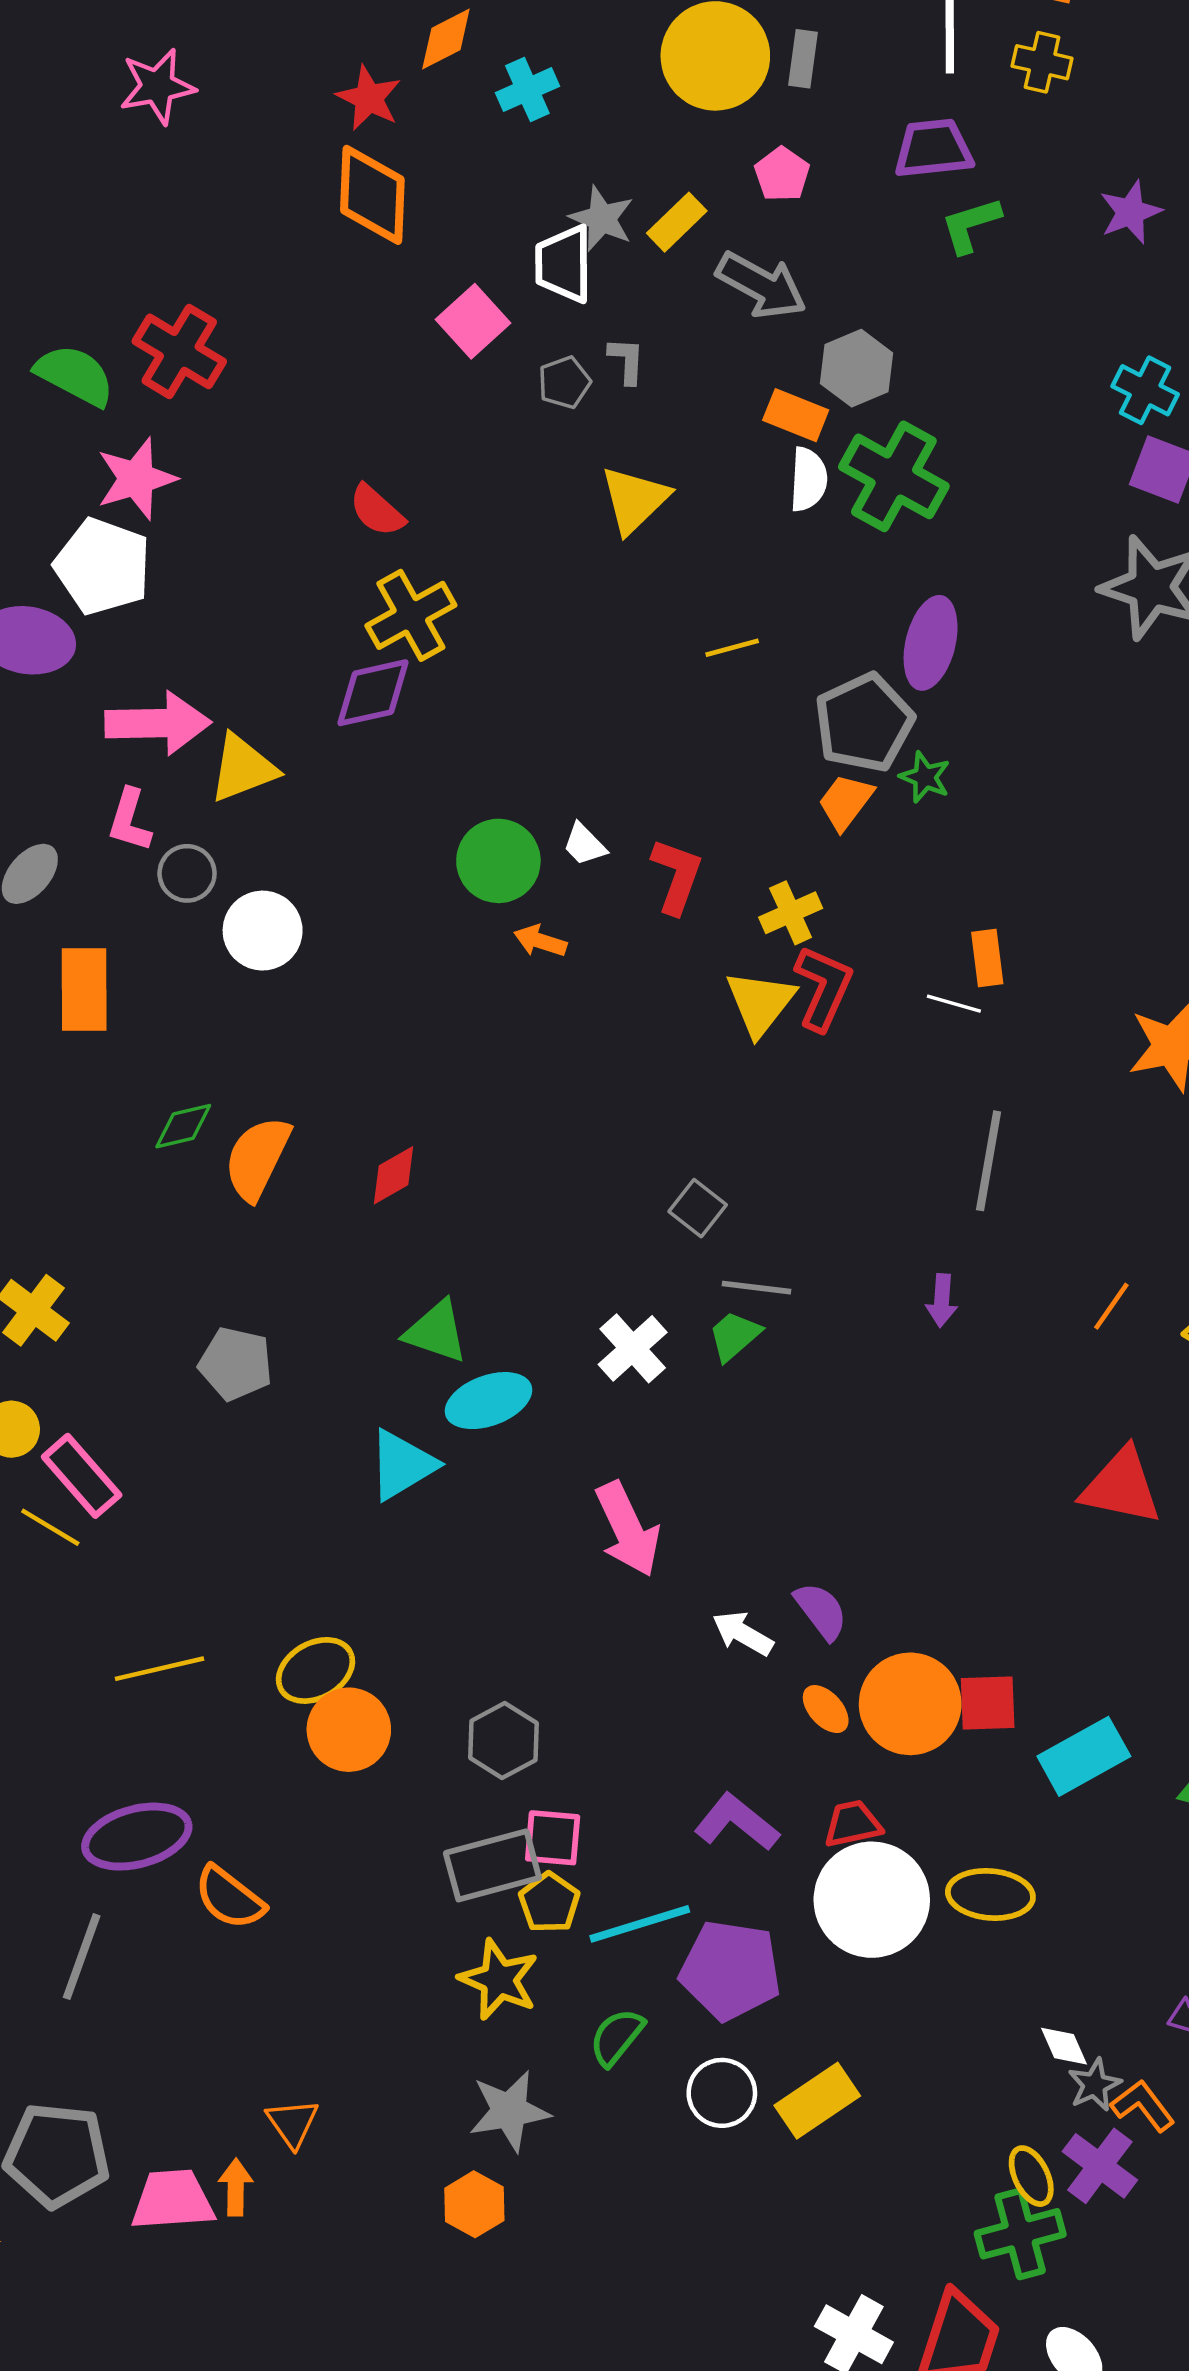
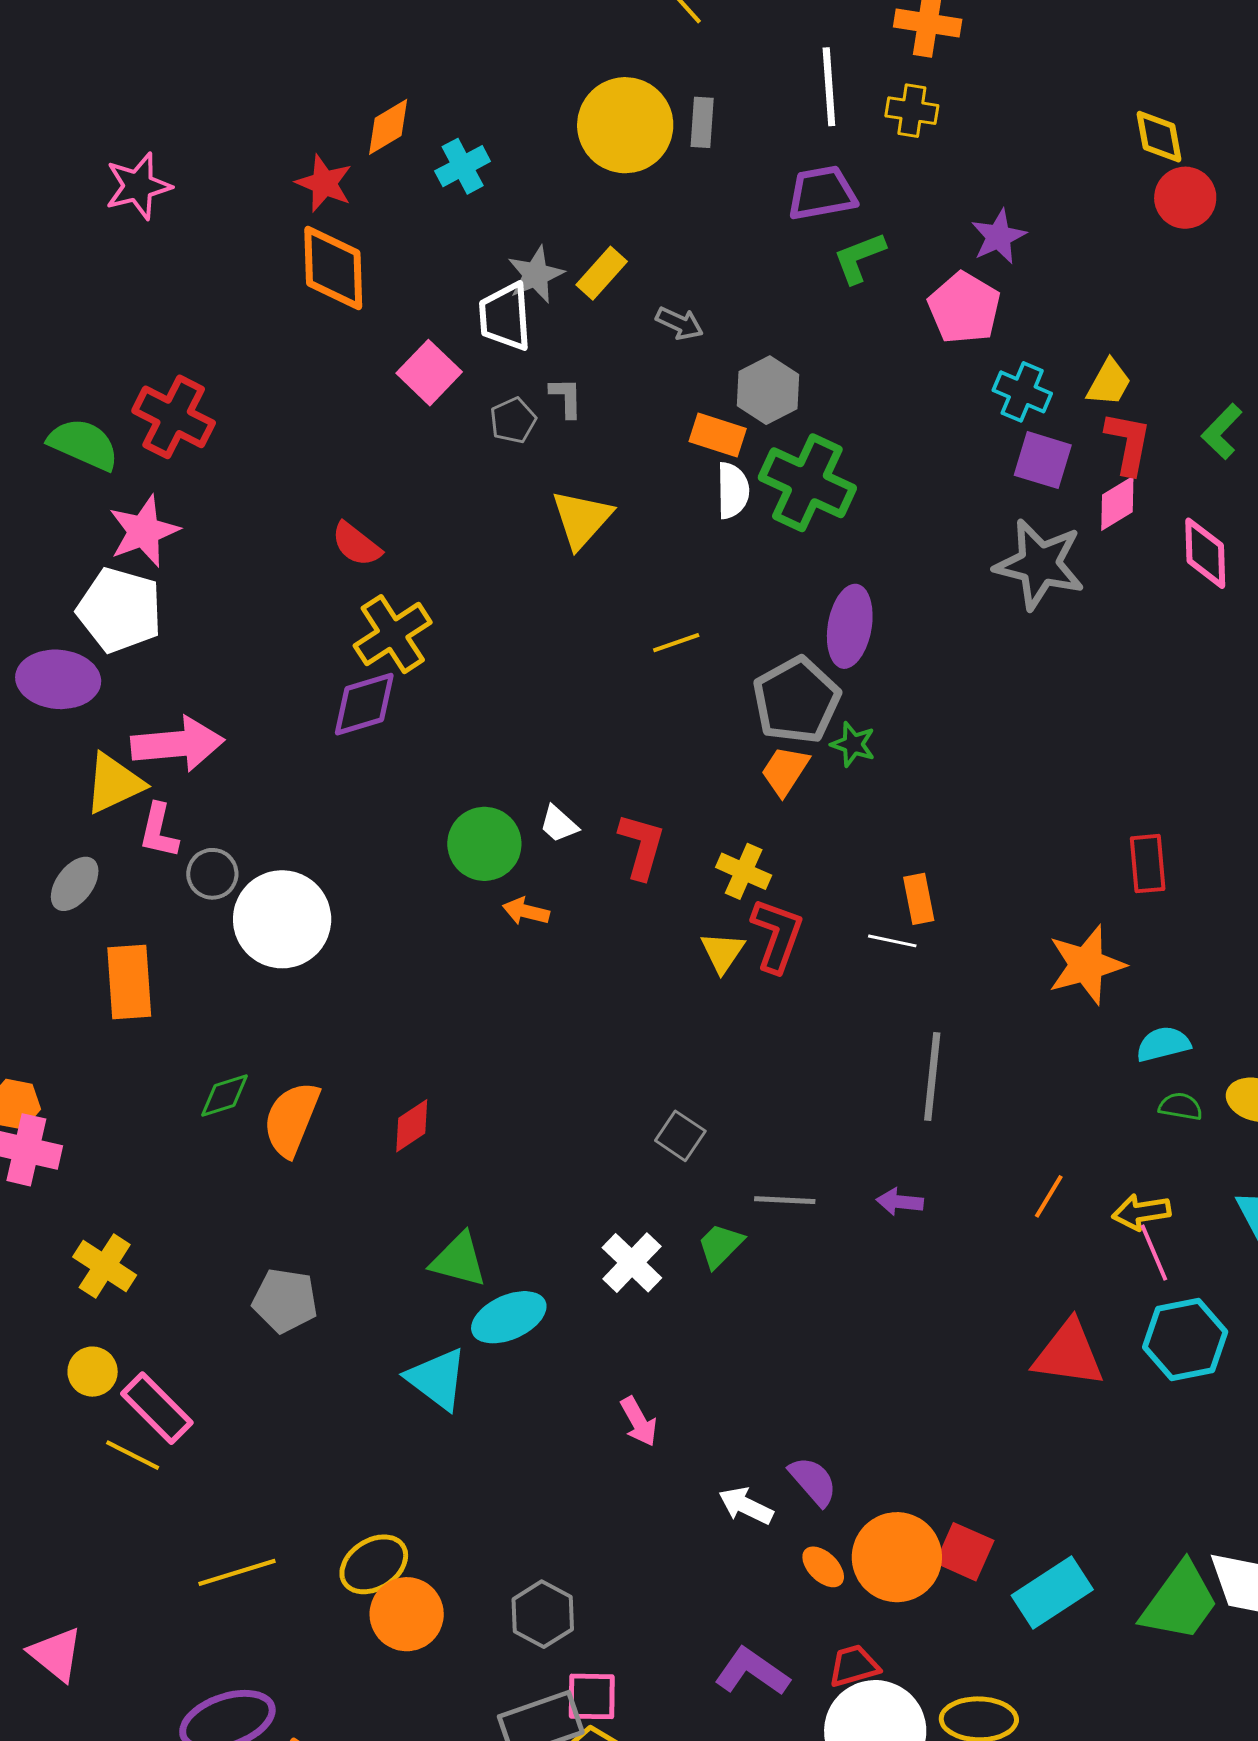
pink pentagon: (782, 174) -> (964, 308), moved, size x1.5
gray star: (602, 218) -> (536, 275), turned 30
gray arrow: (761, 285) -> (680, 323), size x0.6
yellow triangle: (243, 768) -> (114, 783), moved
yellow cross: (791, 913) -> (744, 871), turned -38
white circle: (263, 931) -> (282, 919), size x1.4
yellow triangle: (760, 1003) -> (723, 952), size x0.7
gray line: (757, 1288) -> (785, 1200), moved
purple arrow: (942, 1301) -> (900, 1202), turned 96
cyan triangle: (402, 1465) -> (437, 1379), turned -48
pink arrow: (628, 1529) -> (639, 1422), size x0.6
red square: (988, 1703) -> (965, 1552), turned 30

